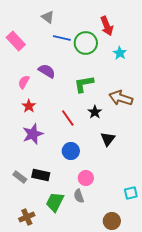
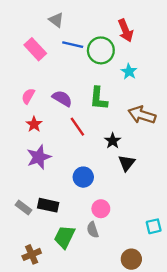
pink rectangle: (16, 41) -> (35, 49), moved
cyan star: (120, 53) -> (129, 72), moved
purple semicircle: (47, 71) -> (62, 98), moved
green L-shape: (84, 84) -> (99, 98), turned -75
black star: (95, 112) -> (113, 141), moved
red line: (68, 118) -> (77, 127), moved

